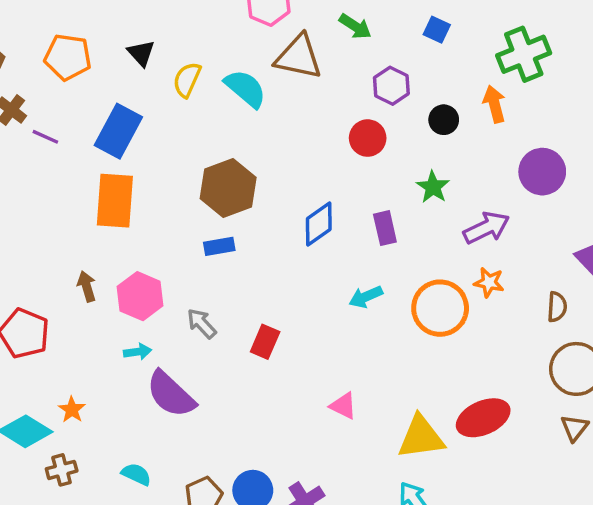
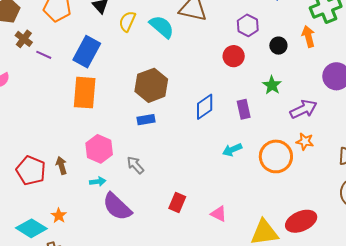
brown arrow: (87, 286) -> (61, 165), moved
red rectangle: (265, 342) -> (177, 203), moved

